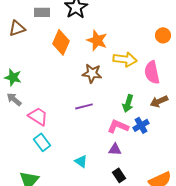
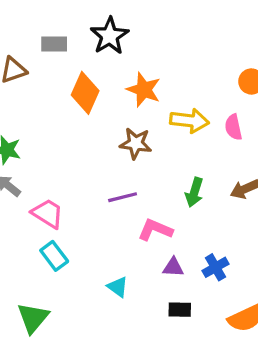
pink semicircle: (152, 72) -> (233, 127), moved, size x0.7
blue cross: (141, 125) -> (215, 267), moved
pink L-shape: (118, 126) -> (155, 230), moved
black rectangle: (119, 175) -> (180, 310), turned -56

